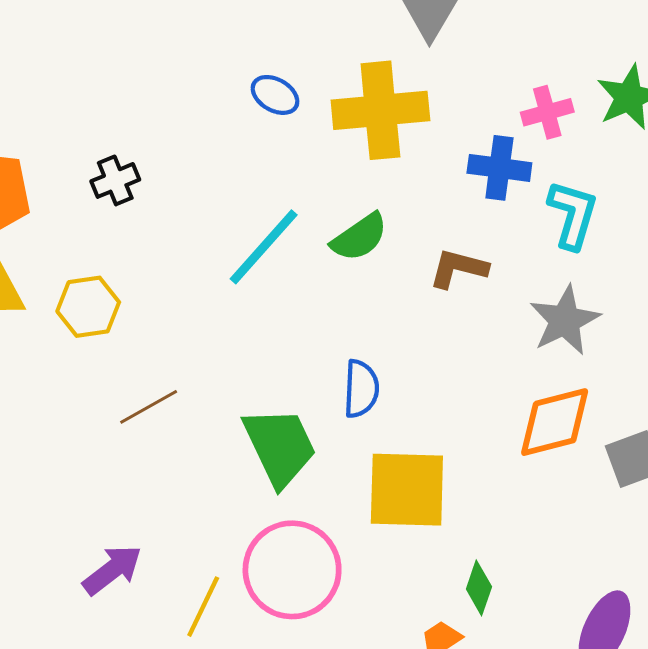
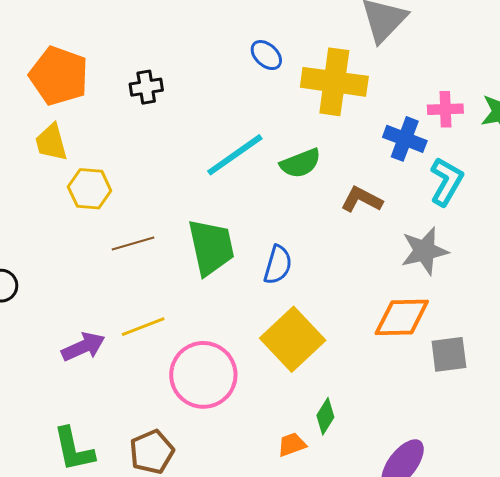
yellow hexagon: (88, 307) -> (90, 189), moved
green trapezoid: (280, 446) -> (211, 247), moved
yellow square: (407, 490) -> (293, 339), turned 32
yellow line: (203, 607) -> (143, 327), moved, turned 30

